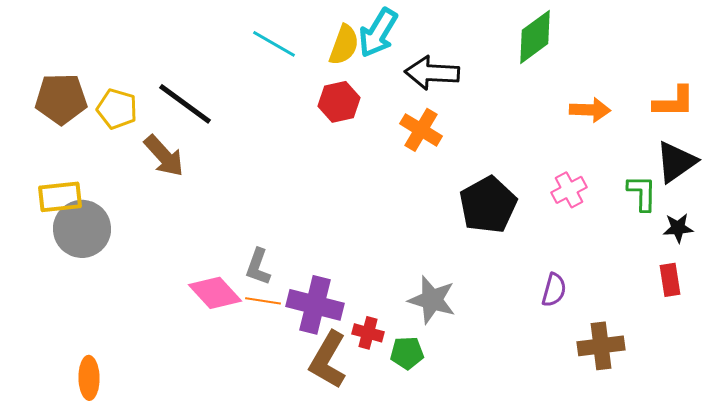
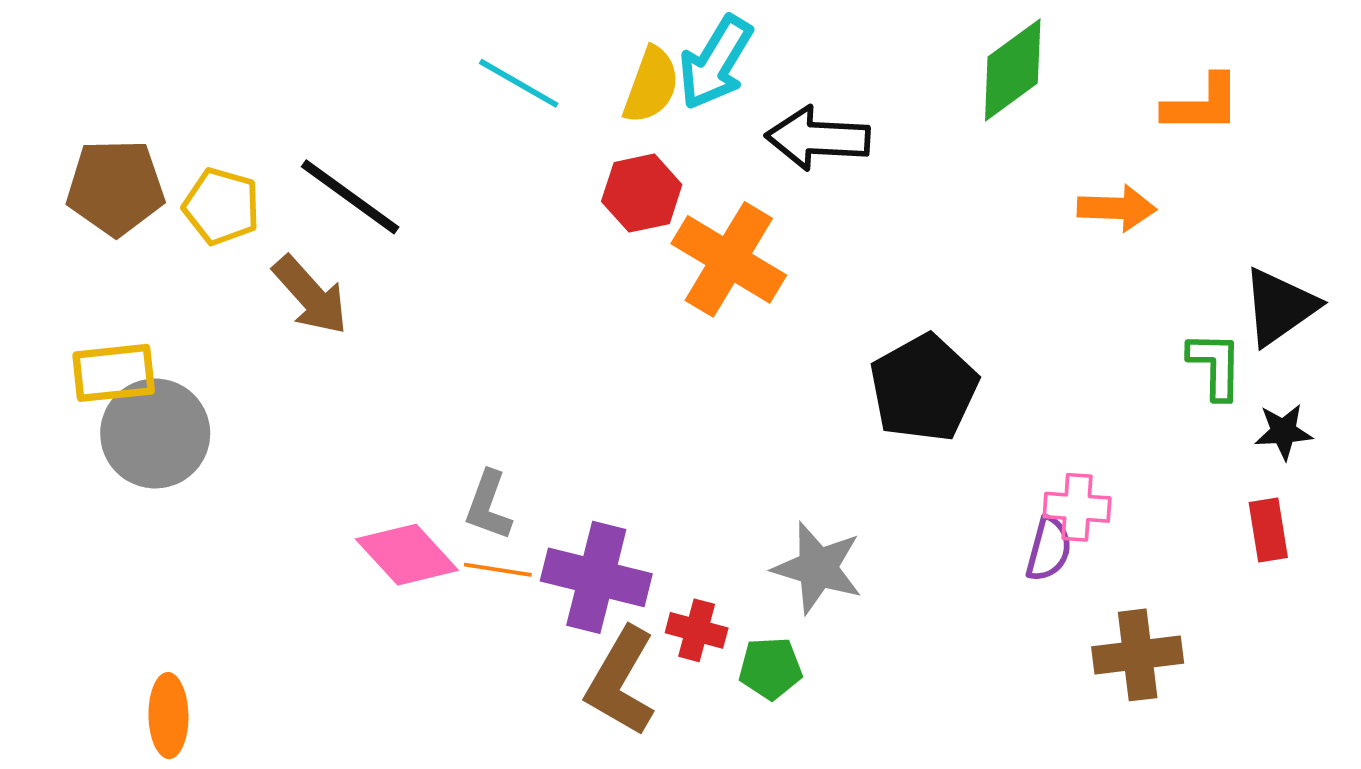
orange L-shape: (674, 102) -> (1202, 104), moved
orange cross: (421, 130) -> (729, 259), moved, size x1.4
pink cross: (569, 190) -> (1077, 507), moved, turned 32

